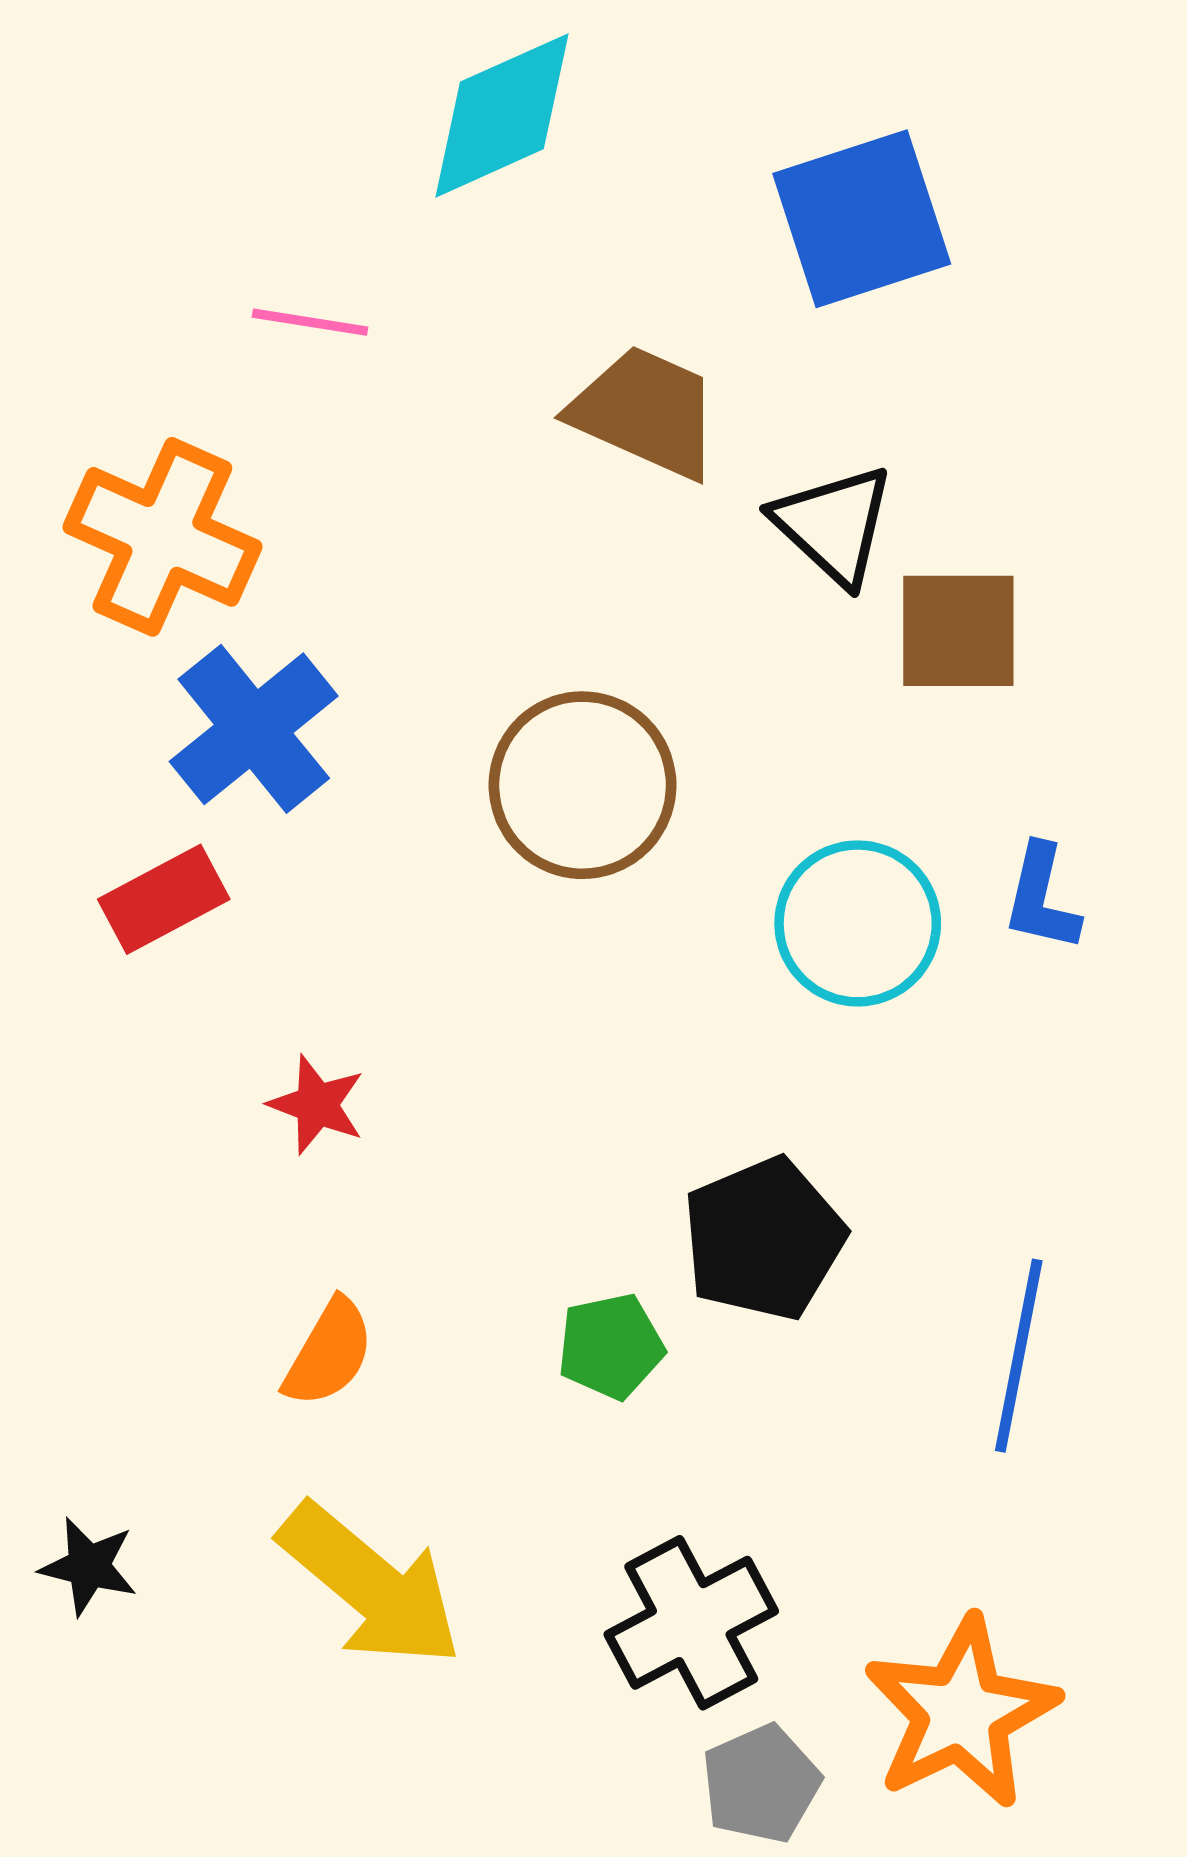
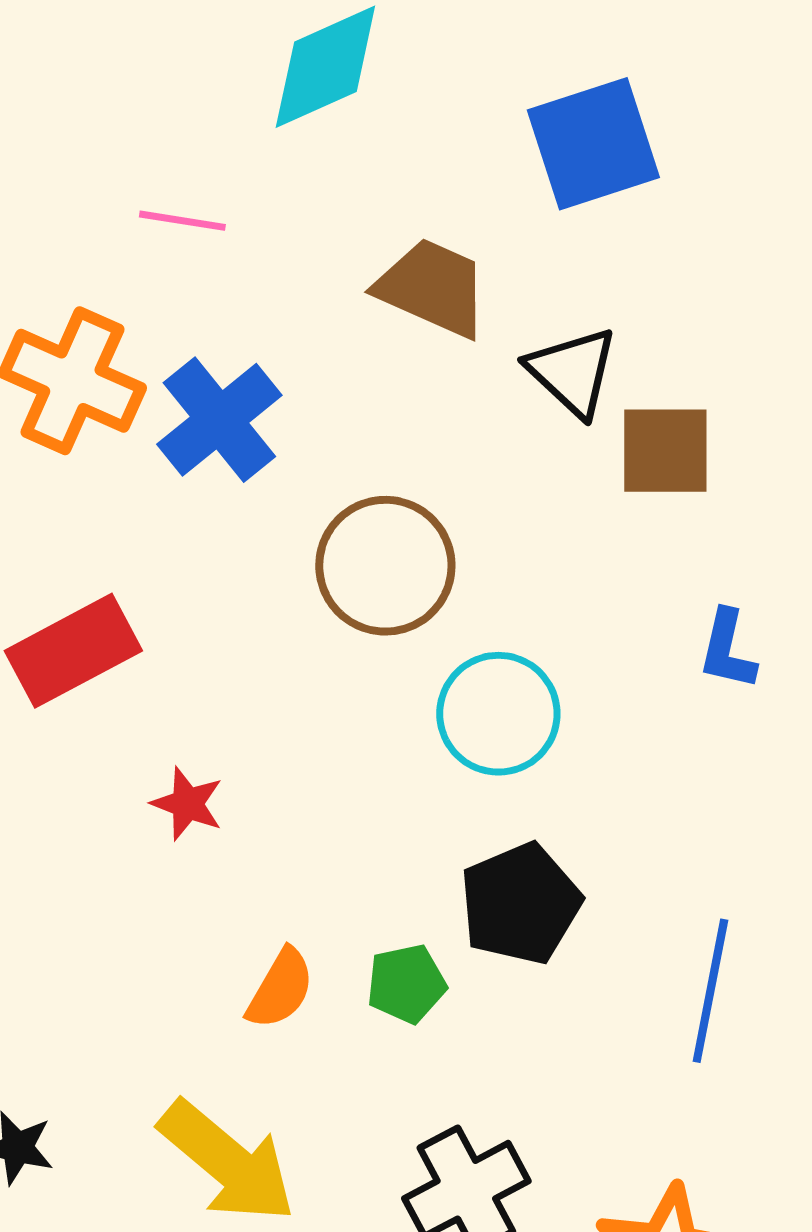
blue cross: (254, 729) -> (219, 420), moved
red rectangle: (164, 899) -> (73, 651), size x1.4
cyan circle: (858, 923) -> (498, 714), moved
orange semicircle: (329, 1353) -> (280, 989), moved

